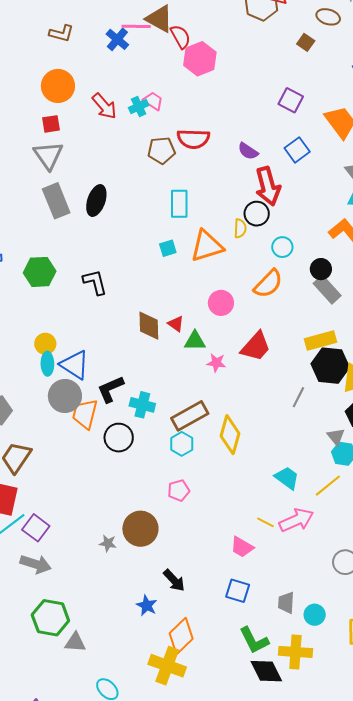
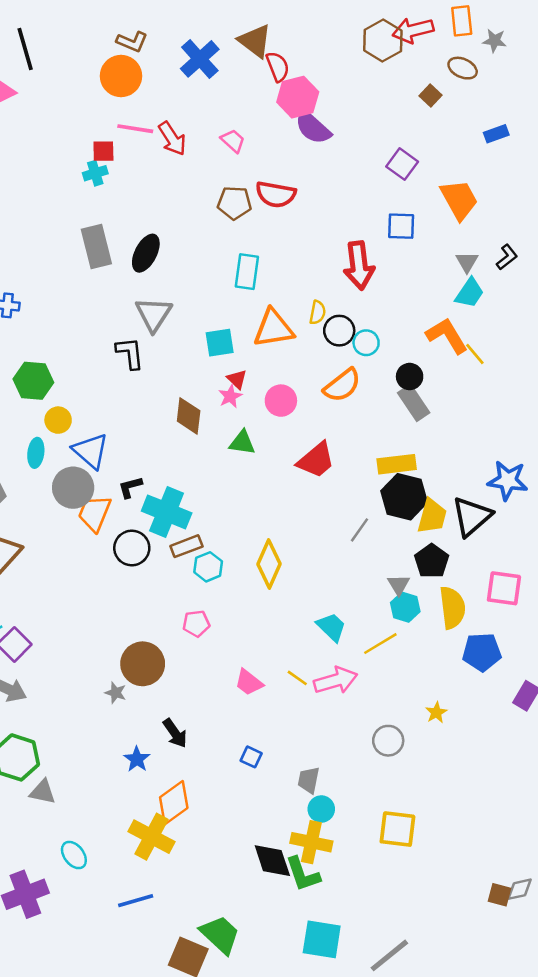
pink line: (136, 26) -> (135, 129), moved
blue cross: (117, 39) -> (200, 59), size x1.4
orange circle: (58, 86) -> (121, 76), moved
cyan cross: (139, 107) -> (95, 173), moved
blue square: (297, 150) -> (401, 226), turned 30
purple semicircle: (248, 151) -> (313, 127), moved, size x1.5
gray triangle: (48, 155) -> (154, 314), moved
black circle: (257, 214) -> (339, 331), moved
cyan square: (168, 248) -> (220, 343), moved, size x1.4
green hexagon: (40, 272) -> (33, 381), moved
red triangle: (176, 324) -> (237, 379), moved
pink star: (216, 363) -> (230, 396), moved, turned 30
cyan ellipse: (47, 364) -> (36, 453), moved
black L-shape: (110, 389) -> (130, 487), size x0.7
cyan cross: (142, 405) -> (167, 512), size x1.5
brown rectangle: (190, 416) -> (186, 546), moved, size x0.7
gray star: (108, 543) -> (116, 693), moved
pink trapezoid: (242, 547) -> (249, 682), moved
blue square: (238, 591) -> (251, 757), size x0.7
cyan circle: (315, 615) -> (321, 809), moved
green L-shape: (254, 640) -> (303, 874), moved

